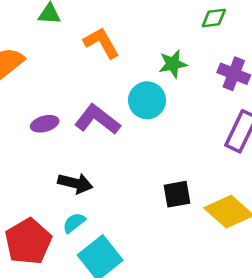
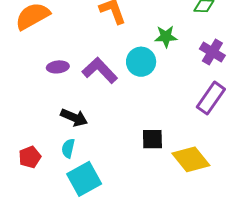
cyan semicircle: (74, 223) -> (68, 148), turned -48
red pentagon: (28, 241) -> (30, 157), size x0.6

